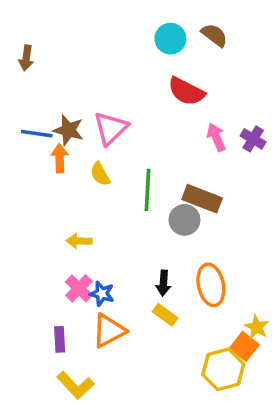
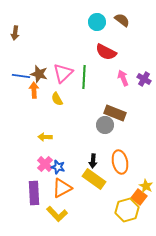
green line: (148, 190) -> (84, 77), moved
yellow rectangle: (165, 315) -> (94, 179), size x1.6
purple rectangle: (60, 339) -> (34, 193), size x1.6
yellow L-shape: (75, 385) -> (57, 214), moved

